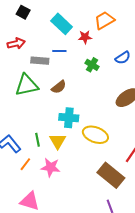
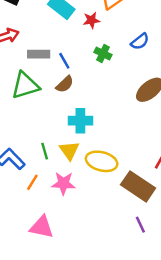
blue line: (59, 51) -> (64, 61), moved, turned 64
yellow ellipse: (95, 135) -> (102, 161), moved

